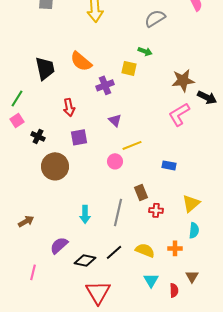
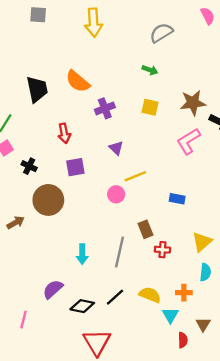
yellow square: (129, 68) -> (150, 107), moved
brown arrow: (26, 221) -> (16, 223), moved
cyan triangle: (151, 280) -> (170, 315), moved

